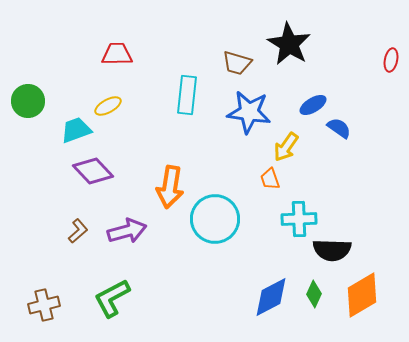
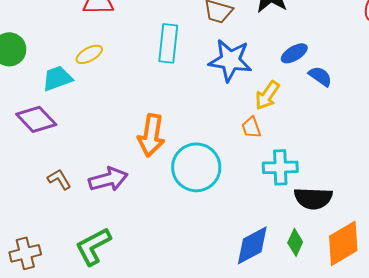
purple diamond: (93, 171) -> (36, 119), moved
brown L-shape: (78, 231) -> (59, 179), turned -80

